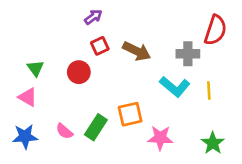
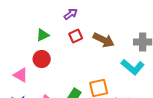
green triangle: (35, 68) -> (43, 35), moved, turned 40
red circle: (79, 72) -> (42, 59), moved

